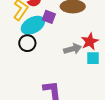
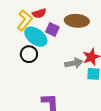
cyan ellipse: (33, 25) -> (36, 37), turned 60

